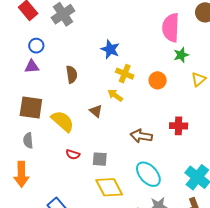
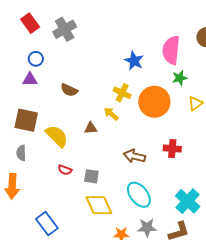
blue star: (110, 49) -> (134, 61), moved
brown semicircle: (72, 74) -> (69, 90), turned 120
orange circle: (158, 80) -> (154, 102), size x1.8
brown triangle: (96, 111) -> (91, 128), turned -48

